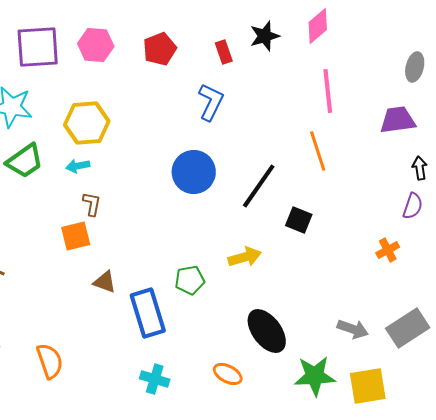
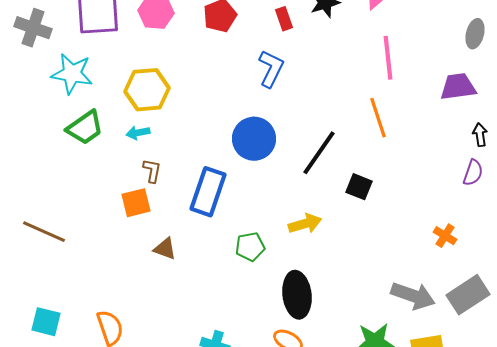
orange cross: (388, 250) -> (445, 236), moved, turned -30
blue rectangle: (148, 313) -> (208, 192), moved, turned 36
gray arrow: (353, 329) -> (413, 296), size x1.4
black ellipse: (267, 331) -> (297, 295), moved, turned 30

